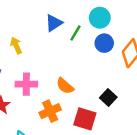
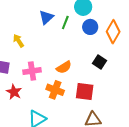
orange semicircle: (65, 86) -> (64, 67), turned -63
black square: (108, 97) -> (99, 62), moved
orange cross: (50, 111) -> (55, 90), turned -36

